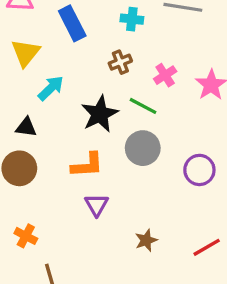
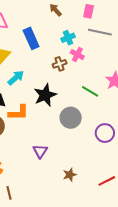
cyan cross: (132, 19) -> (68, 38), turned -32
pink cross: (165, 75) -> (77, 55), moved, turned -32
green line: (143, 106) -> (90, 91), moved
orange L-shape: (87, 165) -> (18, 113), moved

